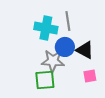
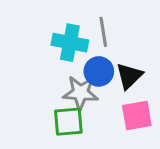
black triangle: (85, 50) -> (129, 76), turned 48
pink square: (90, 76) -> (137, 116), size x1.5

